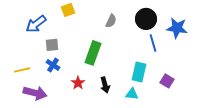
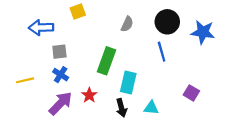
blue arrow: (36, 24) -> (41, 28), turned 35
blue line: (153, 43) -> (162, 52), moved
cyan rectangle: (139, 72) -> (128, 83), moved
black arrow: (105, 85) -> (121, 108), moved
purple arrow: (35, 93) -> (61, 103), moved, turned -60

